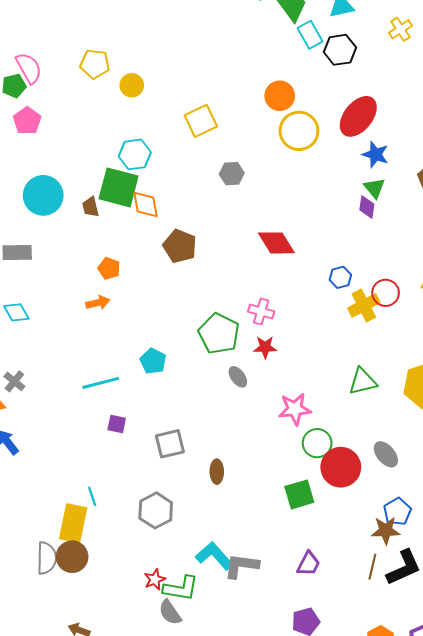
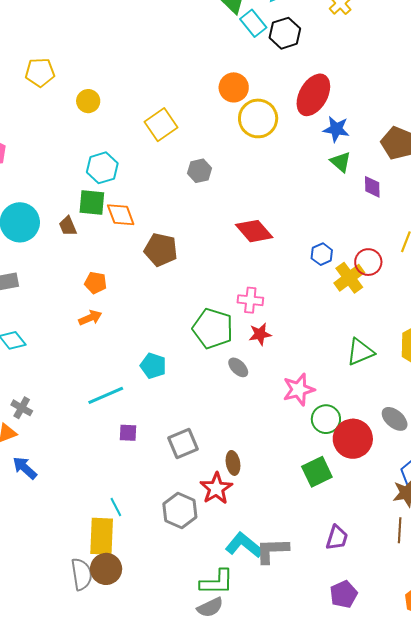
yellow pentagon: (95, 64) -> (40, 72), moved
green square: (119, 187) -> (92, 203), size x0.7
purple diamond: (367, 207) -> (372, 187), moved
red star: (155, 579) -> (216, 488), moved, size x1.5
gray semicircle: (170, 612) -> (210, 607), turned -72

